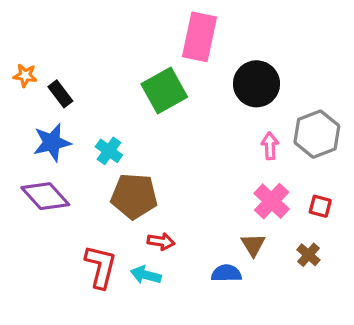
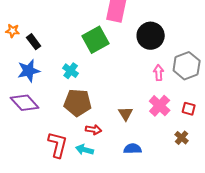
cyan cross: (109, 151) -> (71, 71), moved
brown triangle: (253, 245) -> (126, 114), moved

